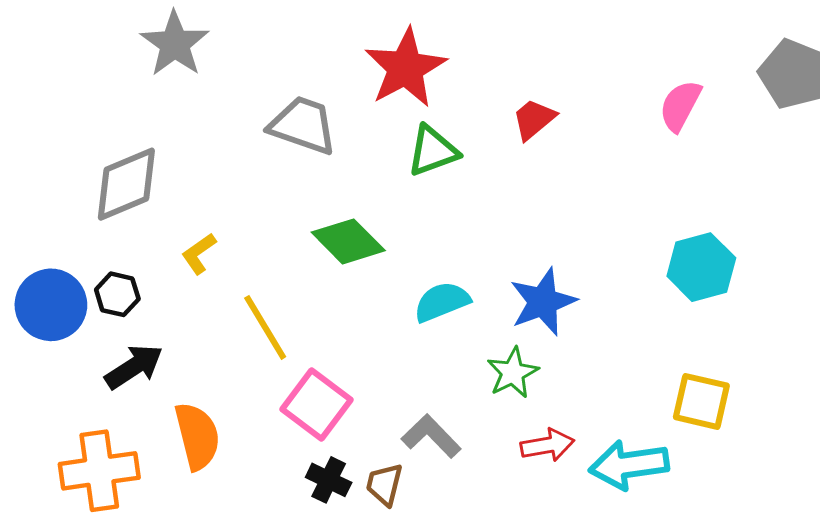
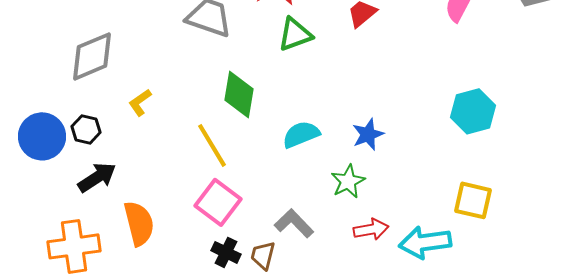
green diamond: (348, 241) -> (239, 94), turned 54
blue star: (543, 302) -> (368, 134), size x0.7
yellow line: (265, 327) -> (212, 145), moved

